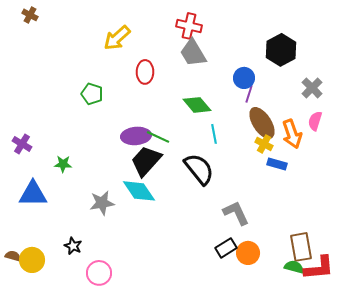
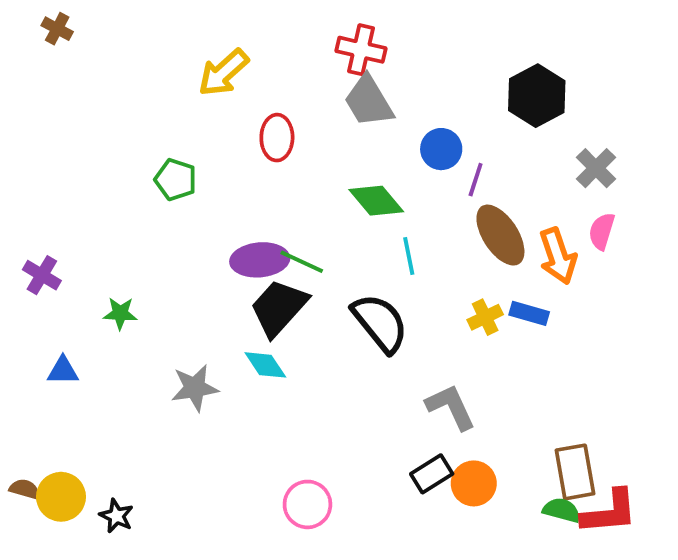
blue circle: (244, 78) -> (441, 149), moved
yellow cross: (264, 144) -> (485, 317), moved, turned 36
cyan diamond: (139, 191) -> (265, 365), size x0.7
blue triangle: (33, 194) -> (63, 371), size x0.6
black star: (73, 246) -> (116, 516), moved
pink circle: (99, 273) -> (307, 504), moved

